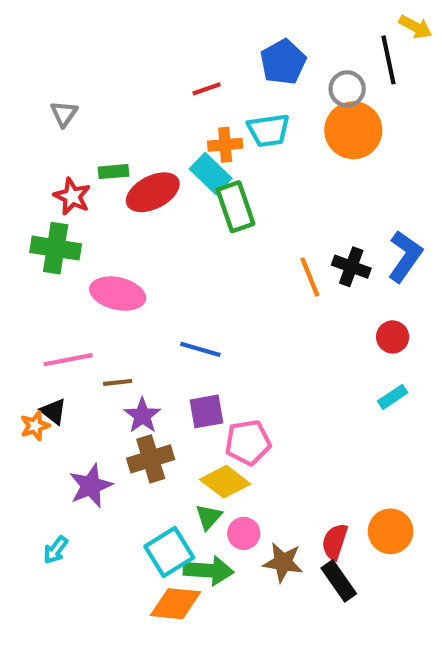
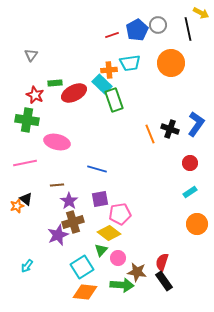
red line: (207, 89) -> (112, 35), moved
gray circle: (347, 89) -> (158, 25), moved
pink line: (68, 360) -> (25, 163), moved
purple star: (91, 486) -> (58, 235), moved
orange circle: (391, 531) -> (197, 224), moved
green arrow: (209, 571) -> (122, 285), moved

